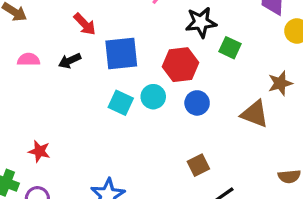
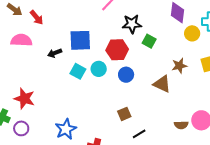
red arrow: (85, 24) -> (37, 17), moved
pink semicircle: (28, 60) -> (21, 40), size x1.5
black arrow: (70, 61) -> (55, 53), moved
red star: (39, 151) -> (24, 99), size x1.5

